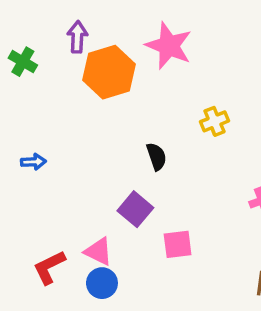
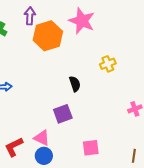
purple square: (135, 209) -> (63, 114), turned 30
pink square: (178, 244) -> (91, 148), moved

